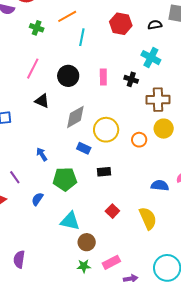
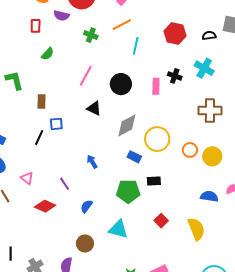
black cross: (131, 79) -> (175, 76), moved
yellow circle: (164, 129) -> (212, 156), moved
green pentagon: (65, 179) -> (128, 191), moved
brown circle: (87, 242) -> (85, 243), moved

